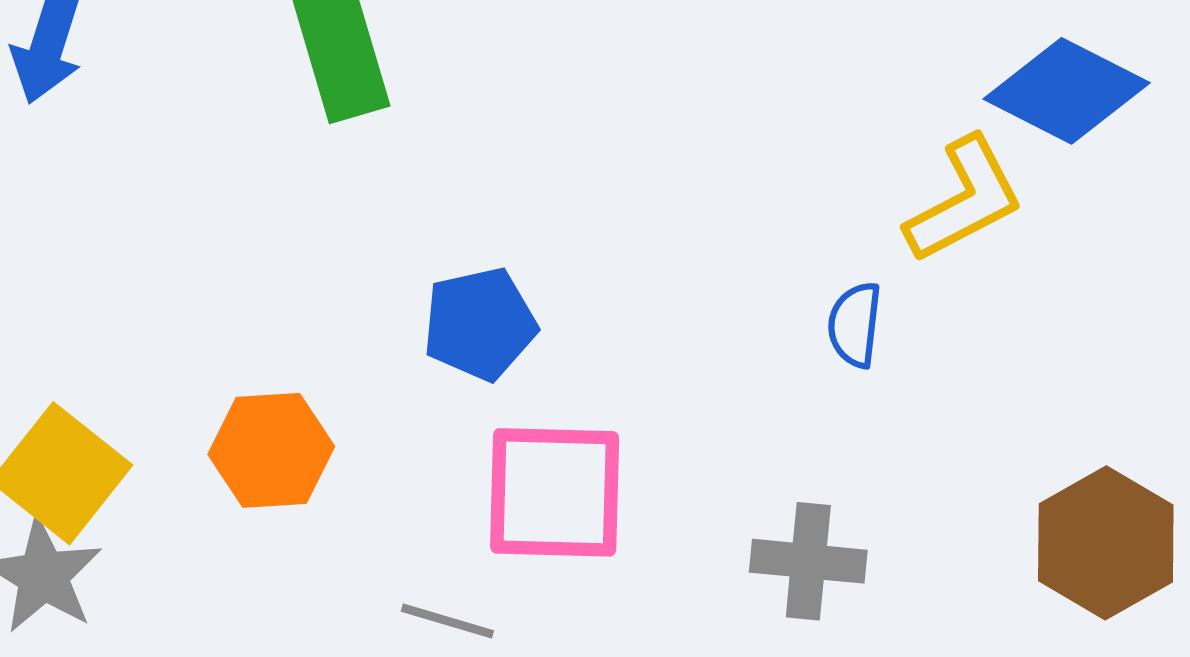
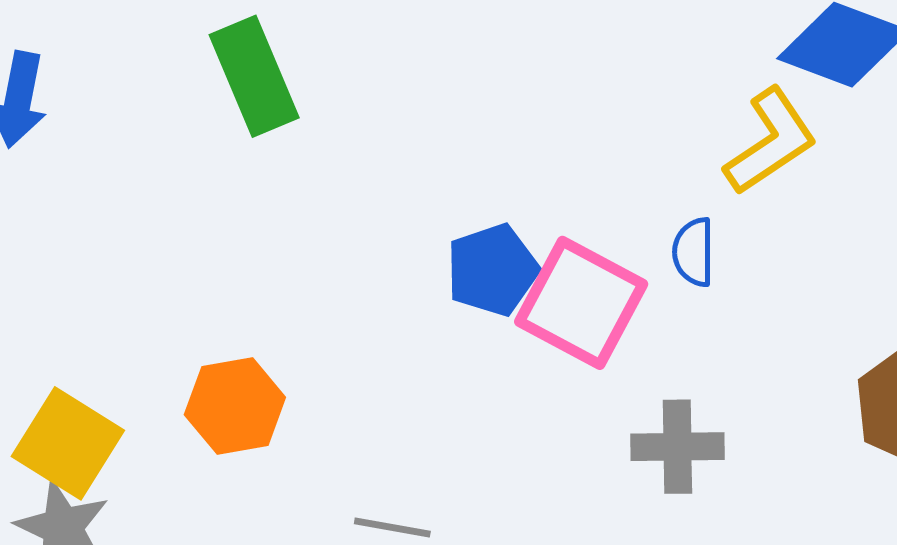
blue pentagon: (480, 324) -> (492, 270), moved
pink square: (555, 492) -> (581, 303), moved, turned 33

